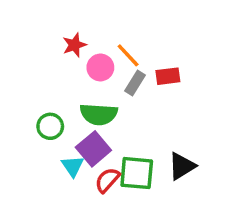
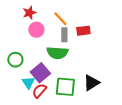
pink circle: (100, 67) -> (36, 30), moved
gray rectangle: (135, 83) -> (64, 35), turned -32
green semicircle: (99, 114) -> (57, 53), moved
red semicircle: (107, 180) -> (39, 91), moved

